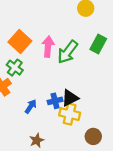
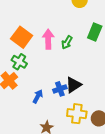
green arrow: (68, 52) -> (67, 42), size x0.6
yellow cross: (70, 114) -> (77, 114), moved

